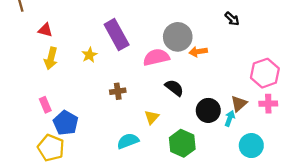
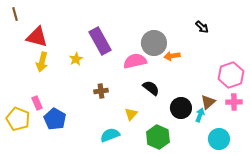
red triangle: (45, 30) -> (37, 37), size x1.6
yellow pentagon: (51, 148) -> (18, 119), moved

